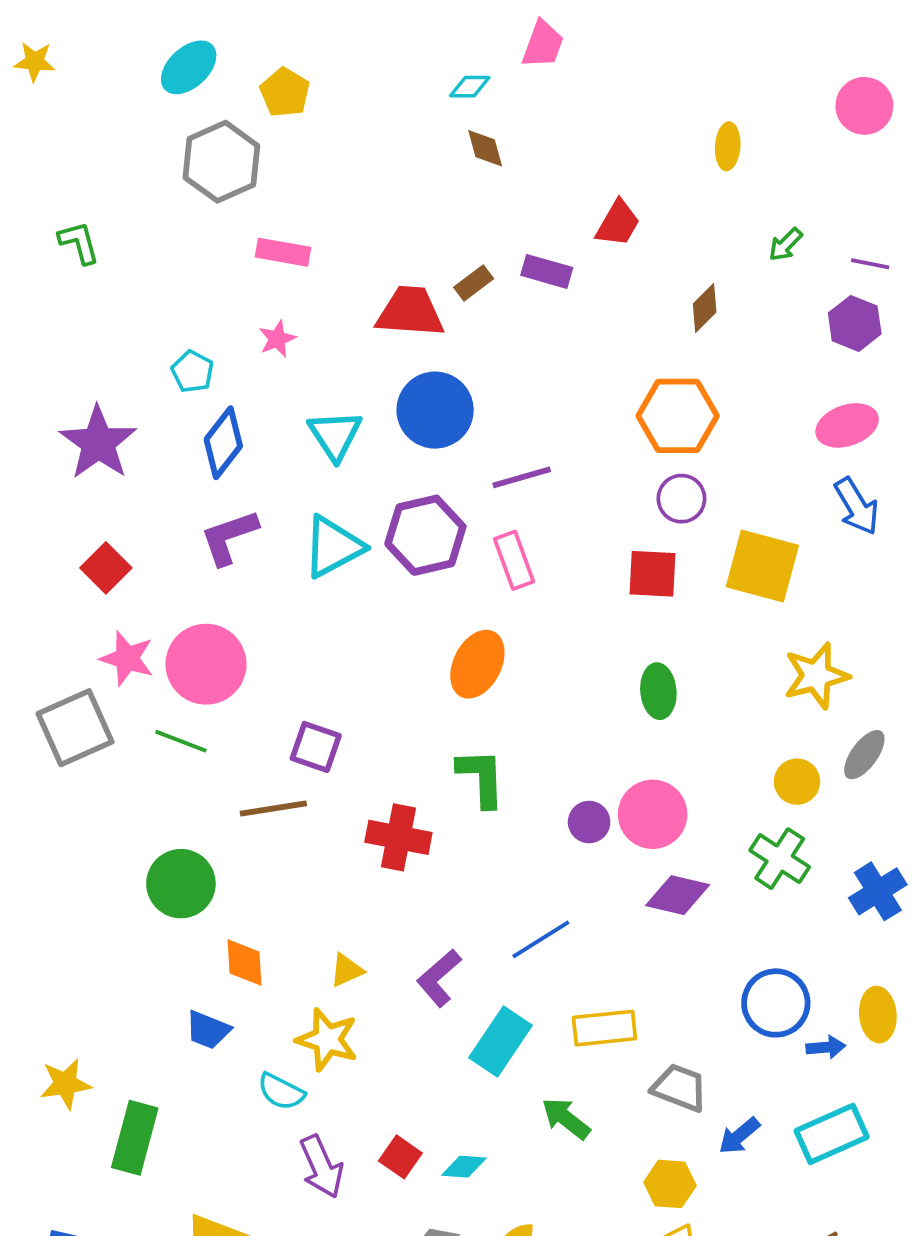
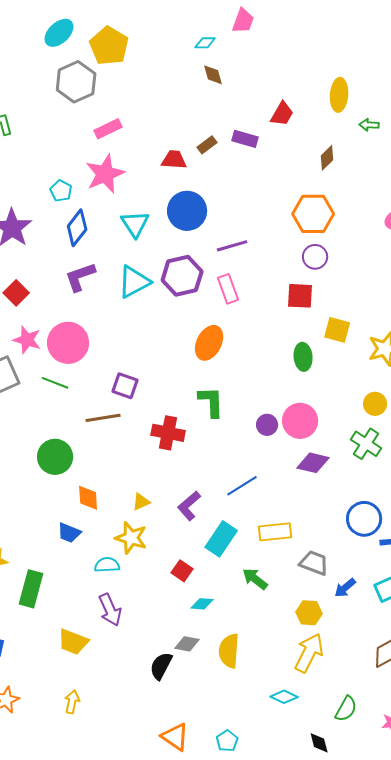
yellow pentagon: (285, 92) -> (109, 46), size x1.5
yellow ellipse: (728, 146) -> (339, 95), moved, size x1.4
green arrow: (785, 244) -> (369, 125), turned 48
pink rectangle: (283, 252) -> (108, 129), turned -36
red trapezoid: (410, 312) -> (174, 160), size x0.7
pink star: (277, 339) -> (105, 174), size x2.0
yellow square: (762, 566) -> (337, 330), moved, size x0.7
cyan semicircle: (281, 1092) -> (107, 565), turned 150
red square: (400, 1157) -> (182, 571), moved
purple arrow: (321, 1167) -> (110, 610), moved

